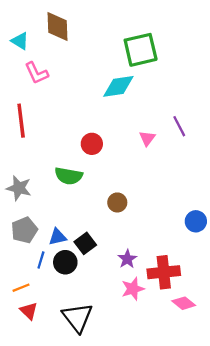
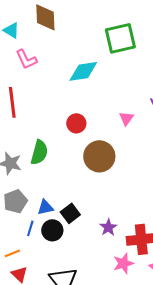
cyan diamond: (118, 86) -> (83, 71), moved
green semicircle: (69, 176) -> (39, 152), moved, turned -85
brown circle: (117, 202) -> (99, 156), moved, size x1.8
pink star: (133, 289) -> (123, 263), moved

